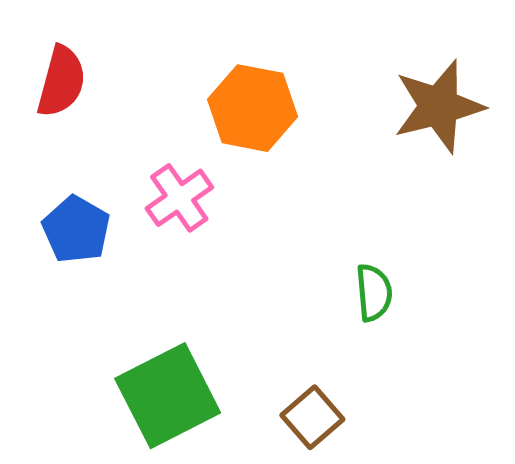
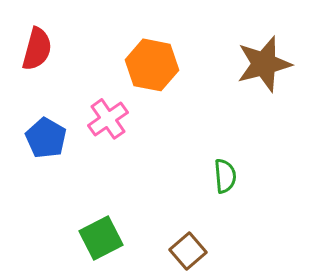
green square: (168, 396) -> (101, 238), size x0.7

